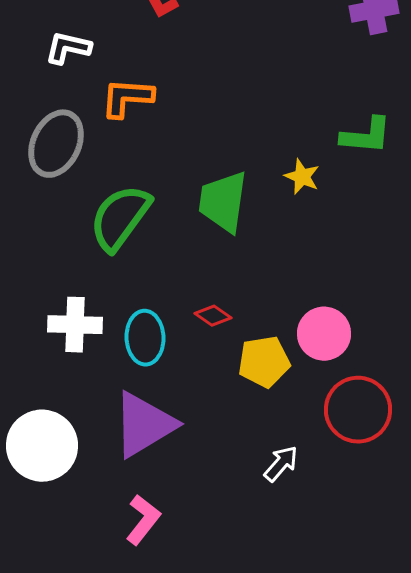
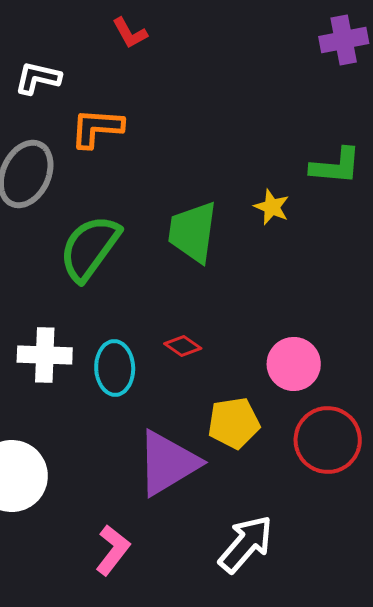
yellow pentagon: (264, 362) -> (234, 423), moved
purple triangle: (144, 425) -> (168, 463), moved
white arrow: (281, 464) -> (246, 544), moved, size x1.6

